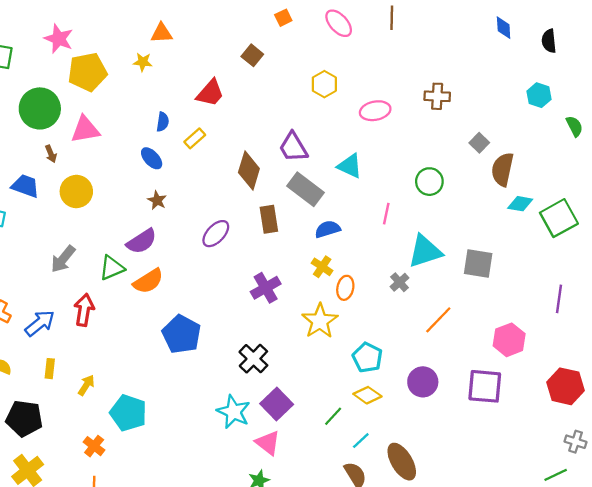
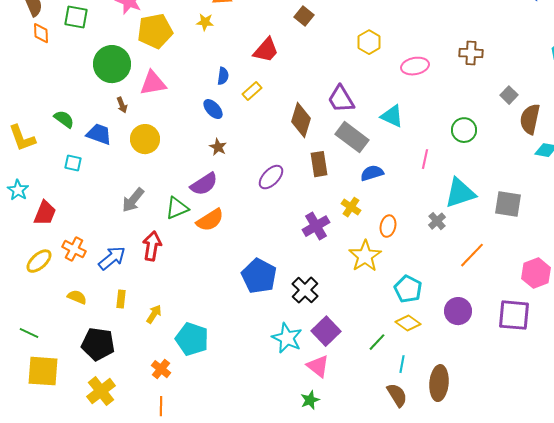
yellow cross: (322, 267) -> (351, 207), moved
blue pentagon: (181, 334) -> (259, 276), moved
cyan line: (361, 441) -> (402, 364), turned -36
brown ellipse: (402, 462) -> (439, 383), turned 36

